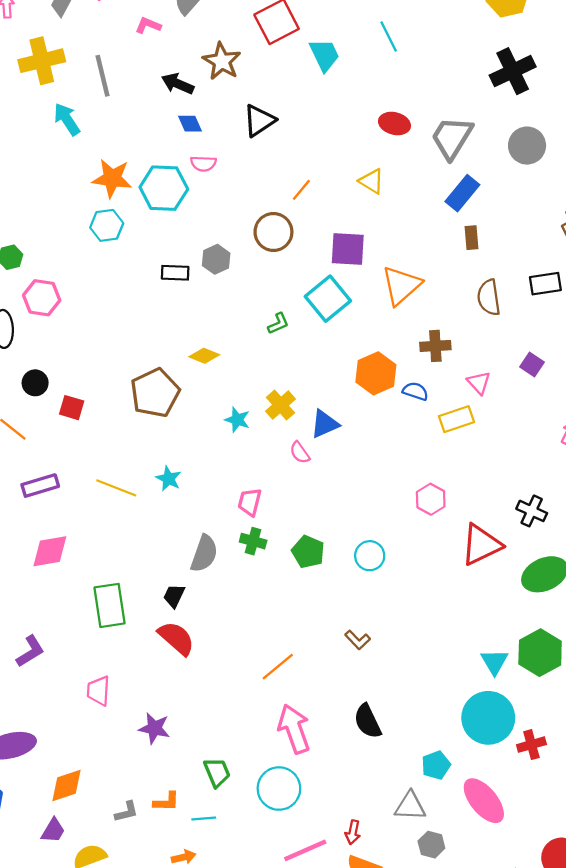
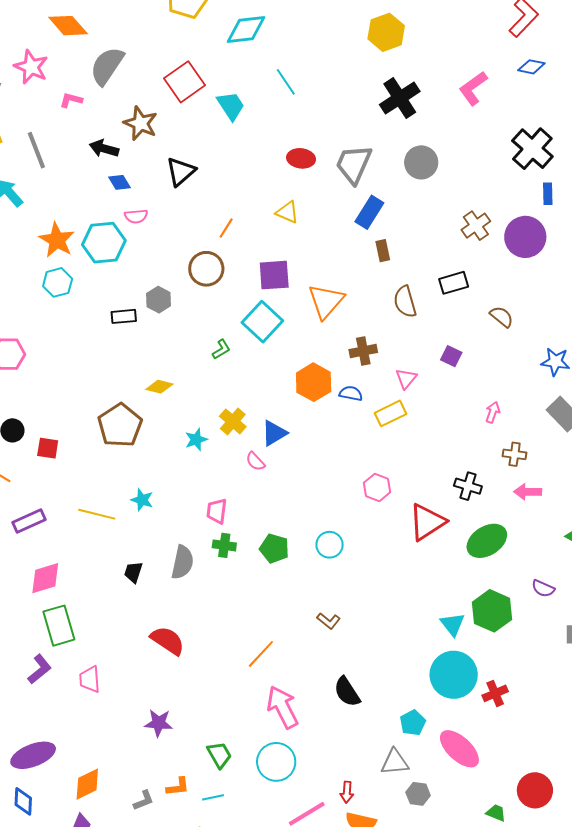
orange star: (112, 178) -> (57, 240), turned 30
pink triangle: (479, 383) -> (406, 379), turned 30
cyan star: (237, 420) -> (196, 440), turned -30
black trapezoid: (174, 596) -> (133, 572), moved
green rectangle: (110, 605) -> (59, 626), moved
pink trapezoid: (98, 691) -> (90, 679), moved

